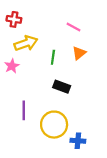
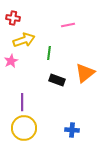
pink line: (74, 27) -> (68, 25), turned -40
orange triangle: (79, 53) -> (85, 73), moved, size x1.5
yellow circle: (54, 125) -> (24, 128), moved

